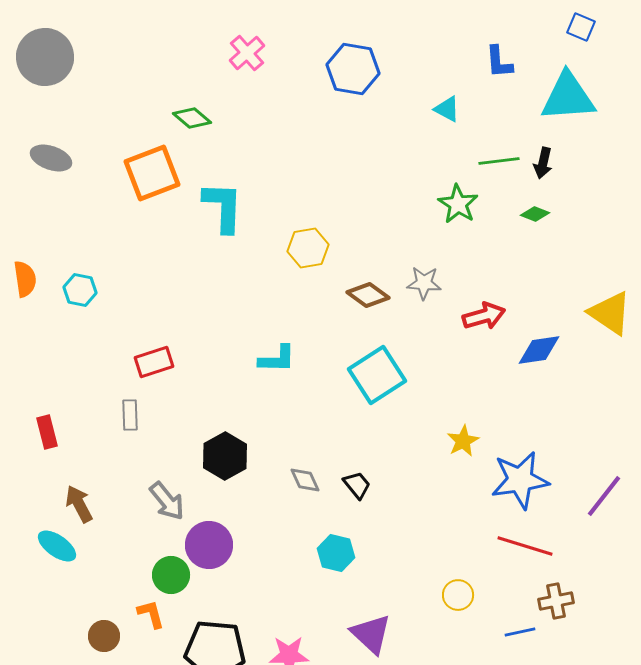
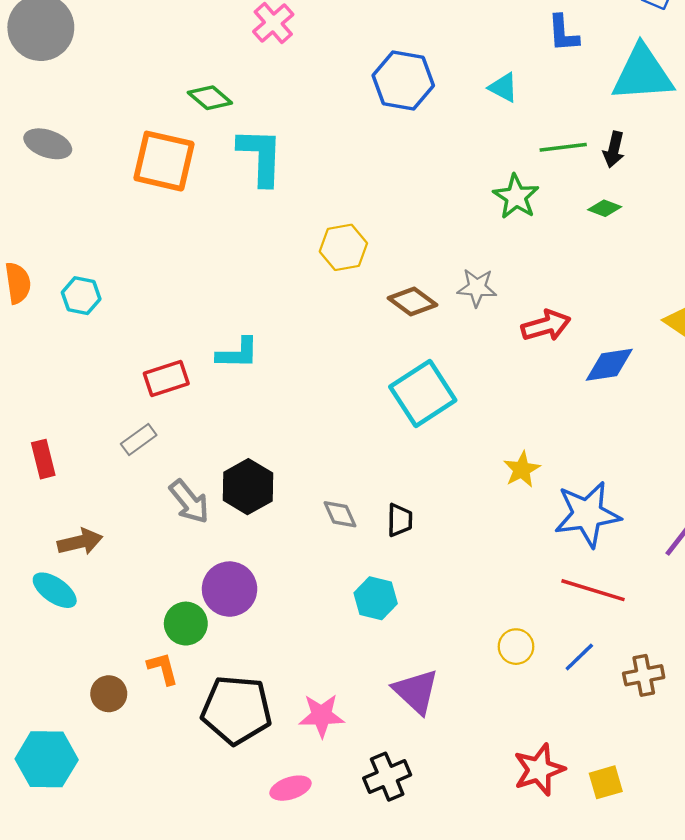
blue hexagon: (353, 69) -> (403, 81), moved
orange square: (152, 173) -> (164, 161), turned 34
cyan L-shape: (223, 207) -> (261, 156), moved
cyan L-shape: (277, 359) -> (238, 353), moved
gray rectangle: (130, 415) -> (139, 439), turned 56
black trapezoid: (357, 485) -> (400, 520), turned 40
gray arrow: (167, 501) -> (189, 502), moved
brown arrow: (79, 504) -> (80, 542), turned 105
brown cross: (556, 601) -> (644, 675), moved
blue line: (520, 632) -> (579, 657), moved, turned -32

